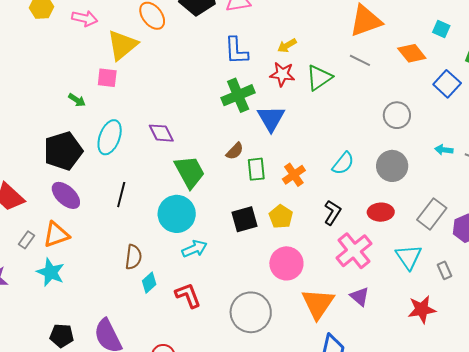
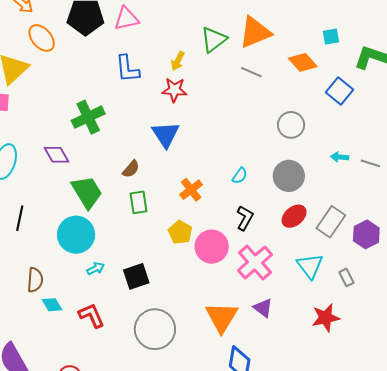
cyan square: (441, 29) -> (331, 37), turned -30
yellow arrow: (287, 46) -> (178, 61), turned -30
green triangle: (319, 78) -> (214, 39), moved
green cross: (238, 95) -> (88, 117), moved
cyan semicircle: (343, 163) -> (240, 176), size x0.7
green rectangle: (256, 169) -> (138, 202), moved
red ellipse: (381, 212) -> (294, 216), moved, turned -35
black L-shape: (332, 213) -> (245, 218), moved
black square: (244, 219) -> (136, 276), moved
cyan arrow: (194, 249) -> (96, 269), size x0.7
pink circle: (286, 263) -> (212, 247), moved
cyan diamond: (149, 283) -> (52, 305), turned -75

